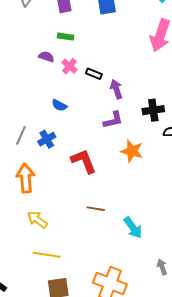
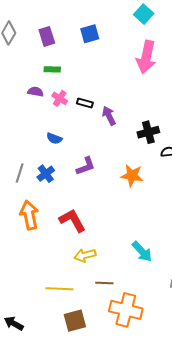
purple L-shape: (113, 120) -> (86, 166), moved
red L-shape: (84, 161) -> (72, 220), moved
brown line: (96, 209) -> (104, 283), moved
yellow arrow: (37, 220) -> (85, 255), moved, turned -45

